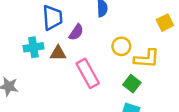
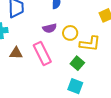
purple semicircle: (76, 32) -> (50, 28), moved, turned 40
brown triangle: (58, 53) -> (16, 53), moved

